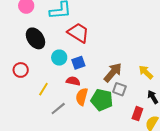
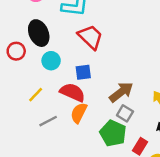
cyan circle: (59, 58) -> (51, 61), moved
red circle: (21, 70) -> (16, 51), moved
red semicircle: (73, 81) -> (72, 92), size x1.5
green pentagon: (102, 100) -> (113, 133), moved

